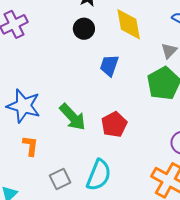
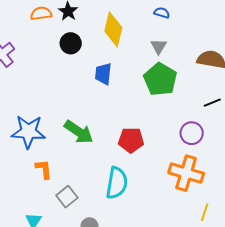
yellow diamond: (129, 24) -> (113, 29), turned 36
red pentagon: (114, 124) -> (131, 140), moved, turned -30
gray square: (60, 179) -> (67, 197), moved

